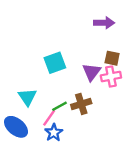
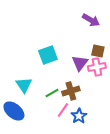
purple arrow: (104, 23) -> (91, 20), turned 30
pink line: (49, 118) -> (63, 110), moved
blue star: (54, 133) -> (79, 116), moved

